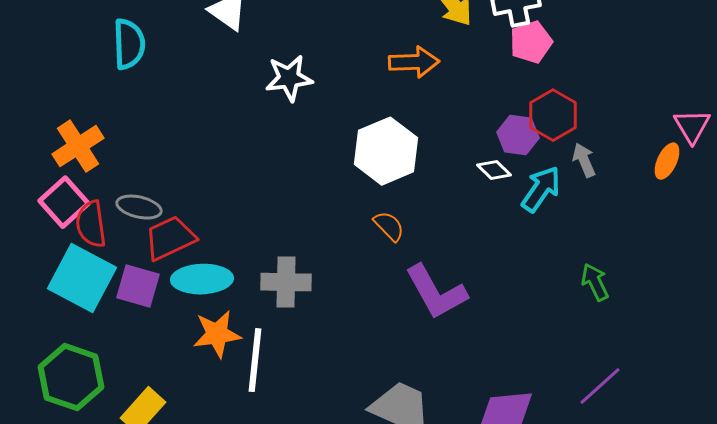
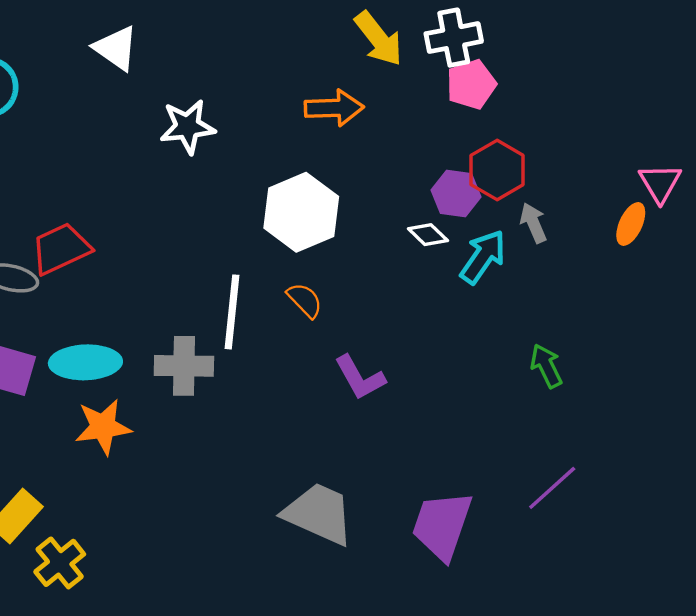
red trapezoid: (170, 238) -> (61, 249), moved
purple L-shape: (436, 292) -> (360, 378), size x0.7
white line: (255, 360) -> (232, 312), moved

